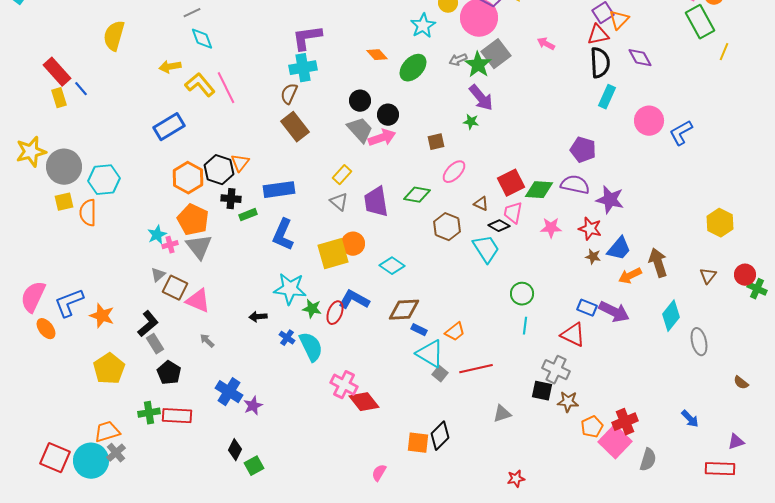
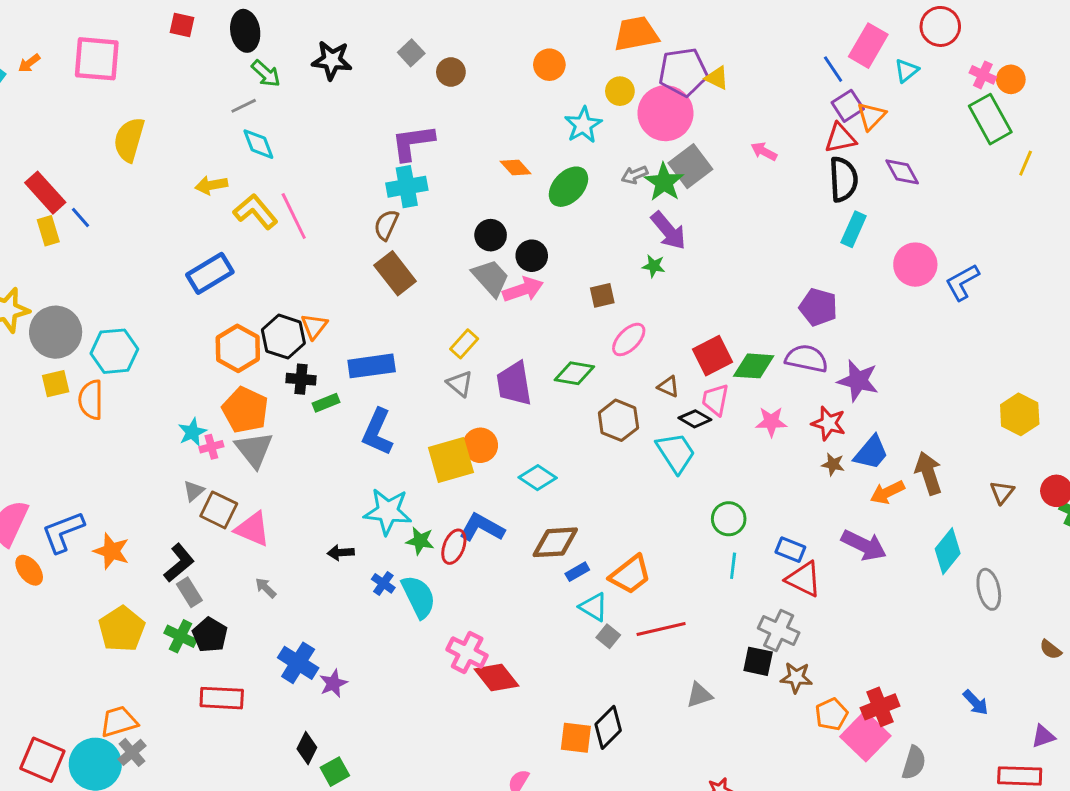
blue rectangle: (587, 308) -> (790, 550), moved
blue rectangle: (419, 330) -> (577, 572), turned -56
orange trapezoid: (455, 332) -> (630, 575), size x1.4
cyan triangle: (430, 354) -> (593, 607), size x0.7
green cross: (149, 413) -> (181, 636), moved, turned 35

